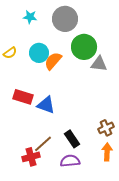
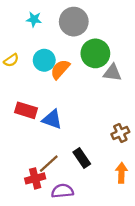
brown cross: (106, 128) -> (120, 133), moved
purple semicircle: (70, 161) -> (62, 191), moved

